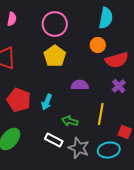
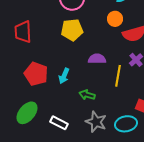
yellow pentagon: (55, 56) -> (72, 30), turned 30
yellow line: (101, 114) -> (118, 76), moved
white rectangle: (54, 140) -> (59, 123), moved

